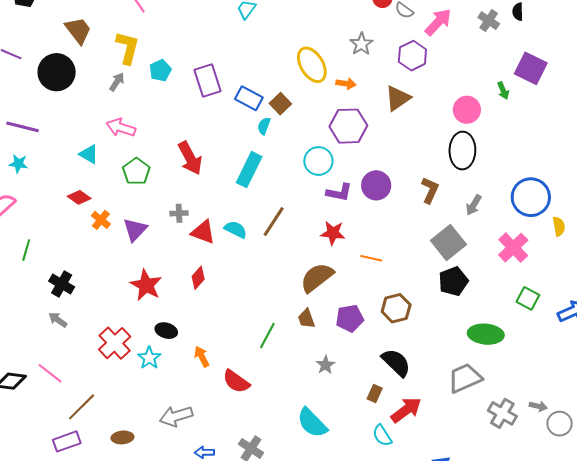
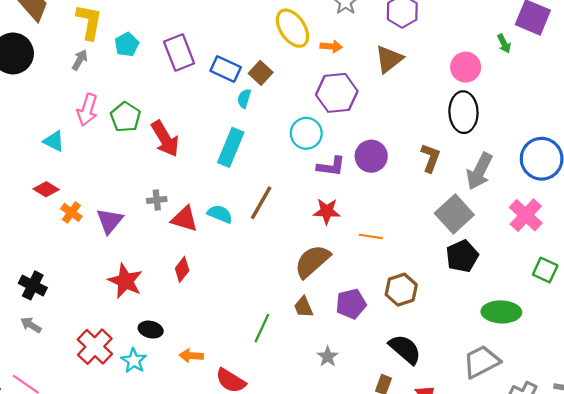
pink arrow: (121, 127) -> (87, 110), turned -88
green pentagon: (136, 171) -> (125, 117), moved
gray arrow: (474, 205) -> (479, 171), size x1.6
orange arrow: (202, 357) -> (191, 356), turned -55

